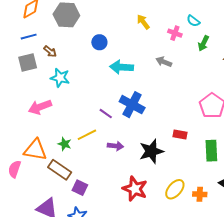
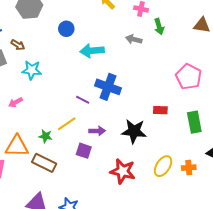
green arrow: (203, 43) -> (159, 27), moved, turned -35
pink arrow: (40, 107) -> (16, 102), size x0.6
black star: (151, 151) -> (134, 131), turned 30
purple square: (80, 188) -> (84, 151), moved

